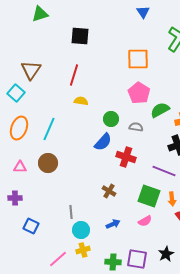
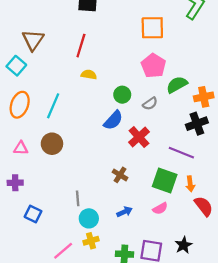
gray semicircle: (136, 127) -> (150, 104), turned 136
red cross: (126, 157) -> (139, 137), turned 30

